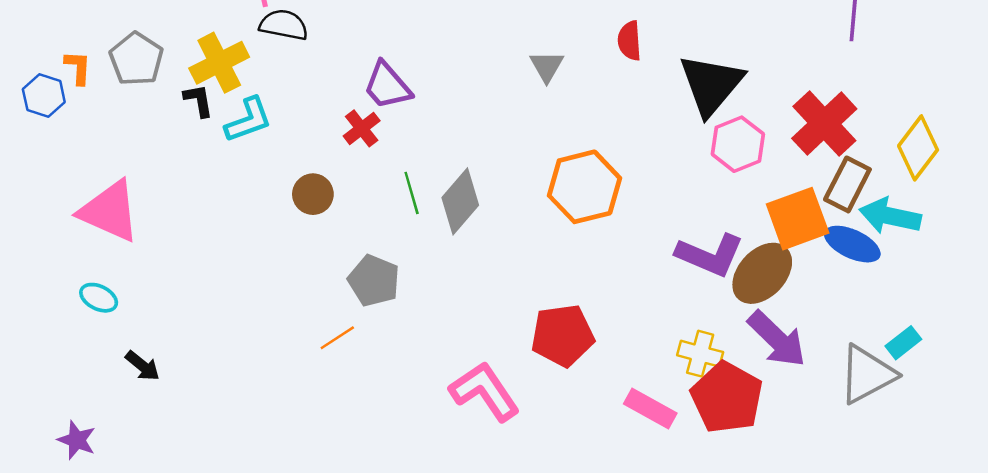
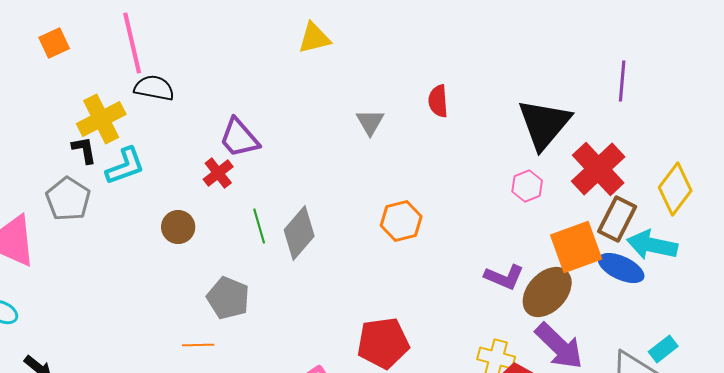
gray pentagon: (136, 59) -> (68, 199), moved
black triangle: (711, 85) -> (544, 124), moved
pink hexagon: (738, 144) -> (527, 186), size x0.7
orange hexagon: (584, 187) -> (401, 221), size x0.7
purple L-shape: (710, 255) -> (504, 277), size x0.7
orange line: (337, 338) -> (198, 345), turned 32

